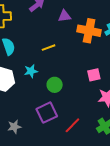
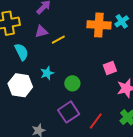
purple triangle: (64, 16) -> (41, 32), moved
yellow line: (49, 48) -> (58, 40), moved

